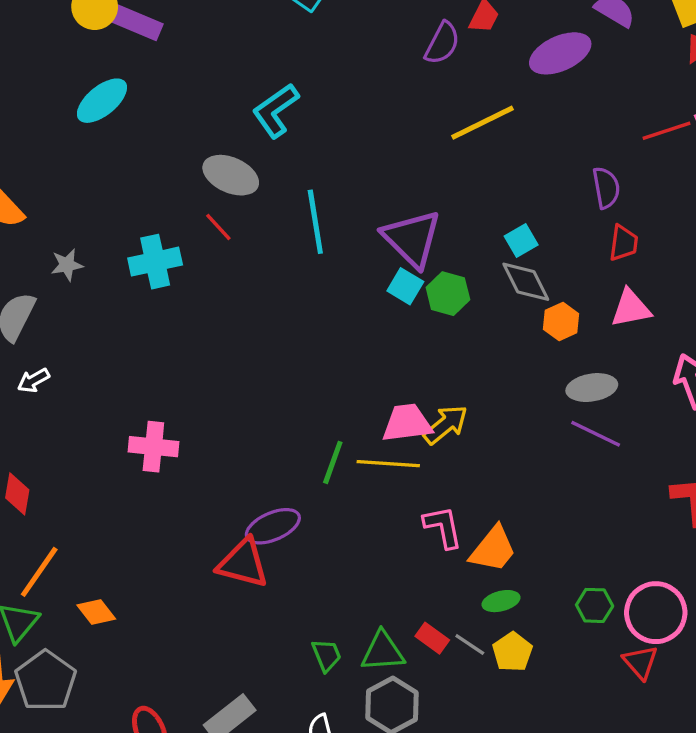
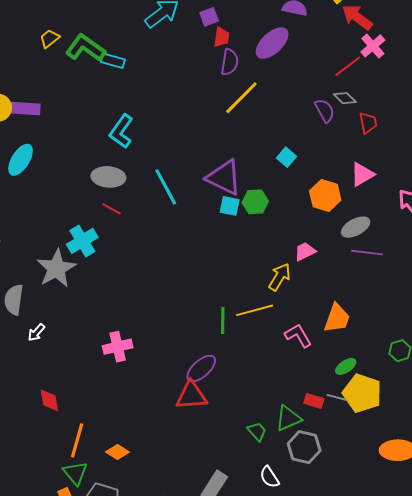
purple semicircle: (442, 43) -> (230, 62), moved
red trapezoid: (624, 243) -> (368, 123), moved
gray star: (67, 265) -> (56, 268), moved, size x2.0
gray diamond: (526, 282) -> (345, 98), moved, size x0.7
orange hexagon: (561, 322) -> (325, 196), size x1.4
pink trapezoid: (407, 423) -> (305, 251), moved, size x0.7
orange trapezoid: (493, 549) -> (337, 318), moved
yellow pentagon: (512, 652) -> (362, 393), size x1.6

